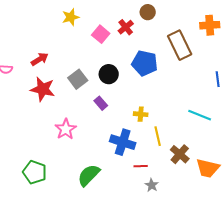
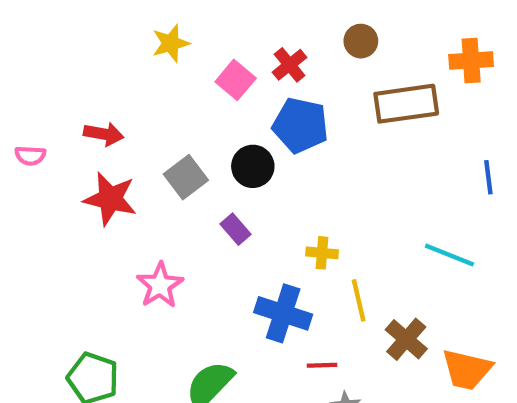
brown circle: (148, 12) -> (361, 41), moved
brown rectangle: (180, 45) -> (406, 104), turned -72
red arrow: (40, 59) -> (104, 134), turned 42
blue pentagon: (145, 63) -> (300, 125), moved

